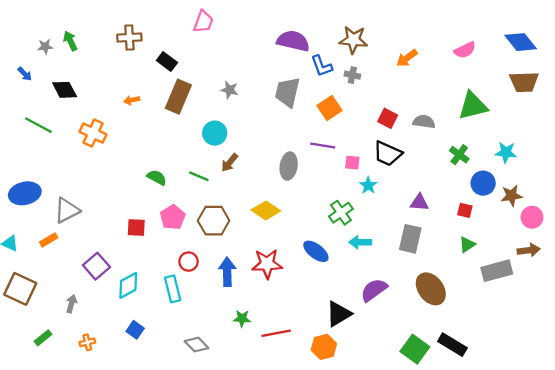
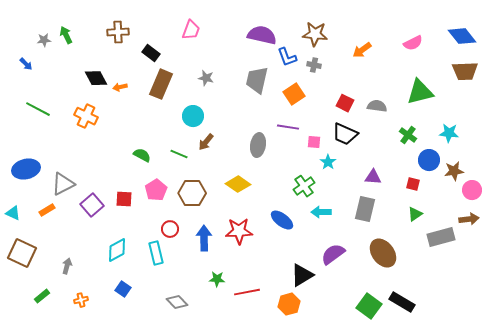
pink trapezoid: (203, 22) -> (191, 30), moved
black diamond: (65, 90) -> (96, 78), moved
purple square: (96, 266) -> (92, 205), moved

